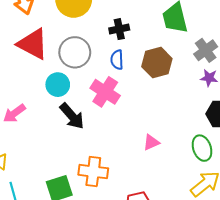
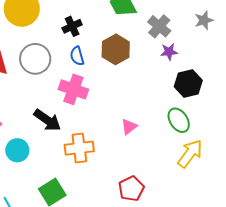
cyan circle: (58, 85) -> (17, 150), moved
orange cross: (93, 172) -> (79, 148), moved

